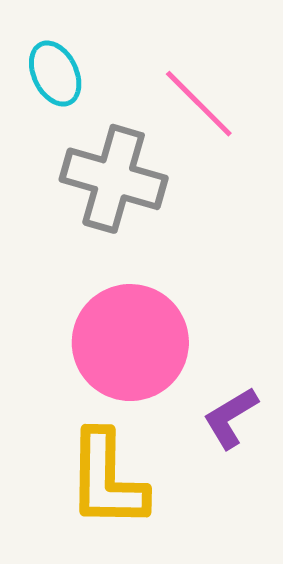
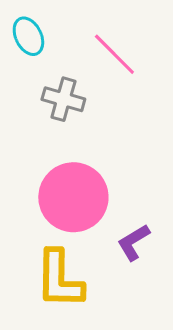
gray cross: (114, 179) -> (63, 99), size x0.7

